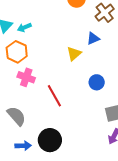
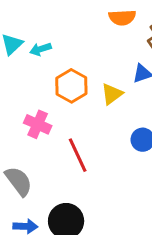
orange hexagon: (17, 52) -> (71, 86), moved

